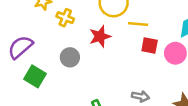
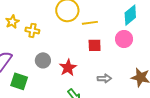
red star: (100, 36) -> (68, 68), moved
red square: (150, 45) -> (95, 45), moved

